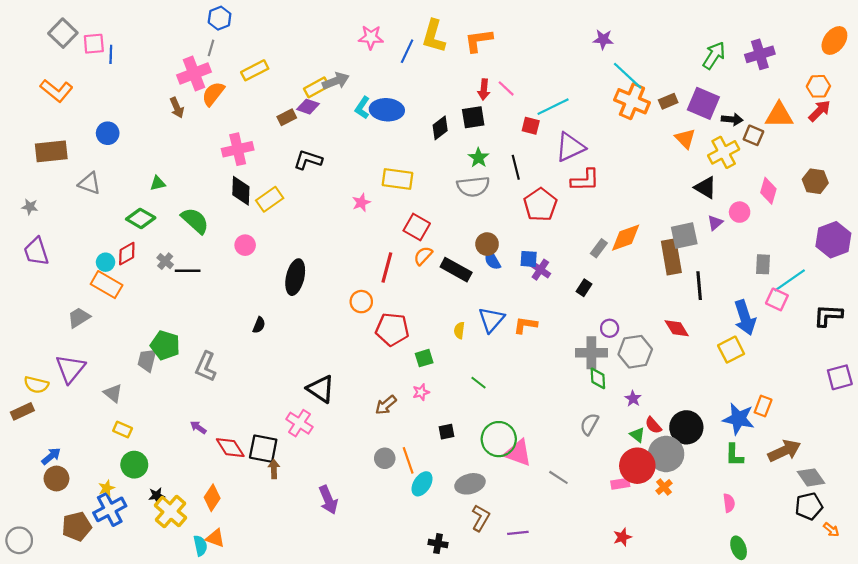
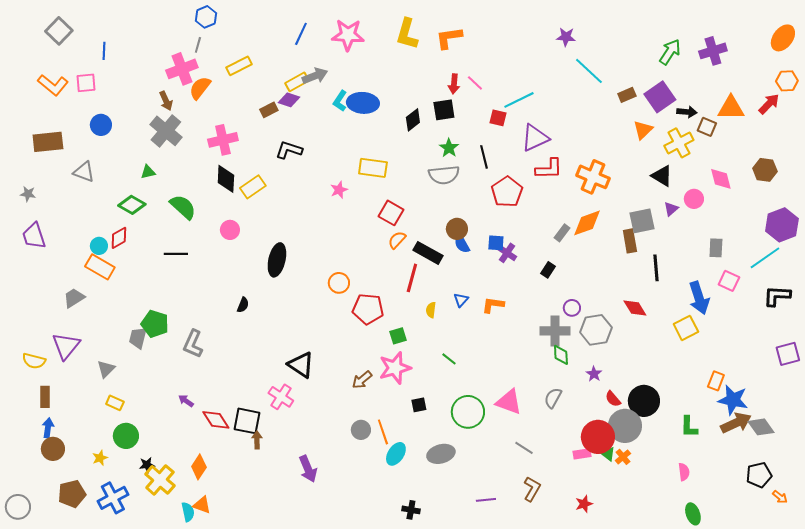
pink star: (371, 37) -> (348, 35), size x1.4
pink square: (94, 44) -> (86, 83), moved
blue line: (407, 51) -> (301, 34), moved
orange hexagon: (818, 86) -> (787, 81), moved
orange cross: (632, 101) -> (593, 177), moved
purple square: (703, 103) -> (660, 97), turned 32
orange triangle: (685, 139) -> (643, 130), turned 30
pink diamond: (768, 191) -> (721, 179), turned -30
brown rectangle: (671, 257) -> (630, 241), size x0.7
gray cross: (165, 261) -> (166, 131), moved, size x2.0
red line: (387, 267) -> (412, 278), moved
cyan line: (790, 280) -> (765, 258), moved
blue triangle: (491, 320) -> (461, 300), size x0.6
pink star: (421, 392) -> (395, 368), size x2.0
gray triangle: (113, 393) -> (106, 369), turned 36
brown rectangle: (22, 411) -> (45, 397), moved, turned -65
blue star: (739, 419) -> (733, 400), moved
green triangle: (637, 435) -> (608, 454), moved
pink triangle: (518, 453) -> (509, 402), moved
blue arrow: (51, 456) -> (48, 428), turned -42
gray diamond: (811, 477) -> (761, 427), moved
blue cross: (110, 509) -> (113, 498), moved
brown L-shape: (481, 518) -> (532, 489), moved

